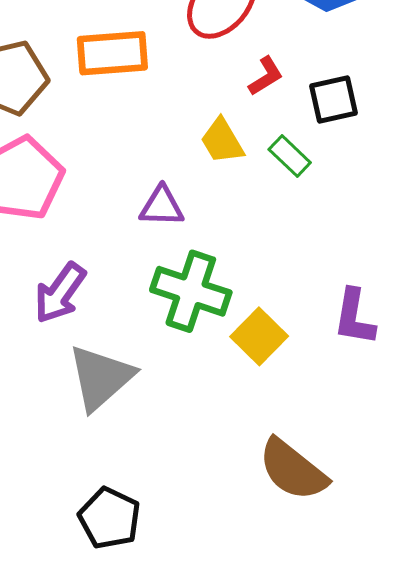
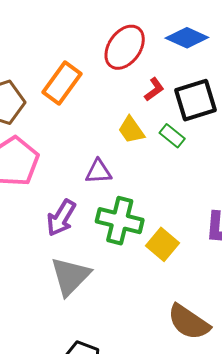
orange rectangle: (112, 53) -> (62, 83), turned -45
black square: (333, 99) -> (196, 100), size x1.4
purple arrow: (60, 293) -> (61, 218), moved

